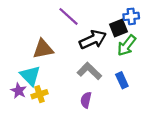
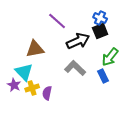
blue cross: (131, 16) -> (100, 18), moved, turned 32
green arrow: (127, 45) -> (110, 57), moved
purple semicircle: (86, 100) -> (47, 93), moved

